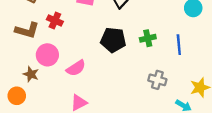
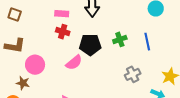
red cross: (55, 21) -> (63, 32), moved
pink semicircle: (76, 68) -> (74, 62), moved
gray cross: (157, 80) -> (133, 74), turned -35

